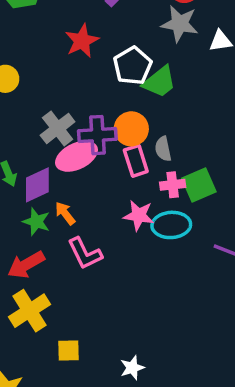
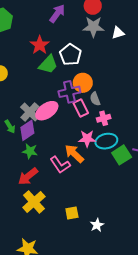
green trapezoid: (159, 82) -> (48, 64), moved
gray cross: (58, 128) -> (30, 112), moved
orange circle: (131, 129) -> (83, 83), moved
purple cross: (97, 135) -> (69, 92), moved
green square: (199, 185) -> (122, 155), moved
orange arrow: (65, 213) -> (74, 154), moved, size x1.5
yellow square: (69, 351) -> (72, 213), moved

